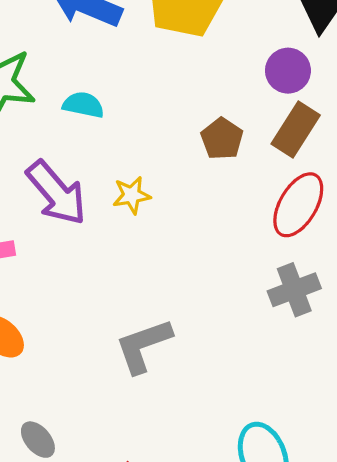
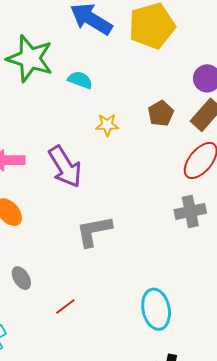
purple arrow: (56, 193) -> (65, 167), moved
yellow star: (132, 195) -> (107, 125), moved

